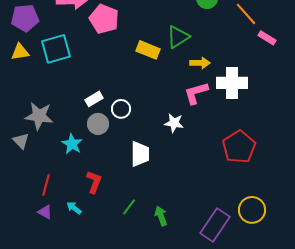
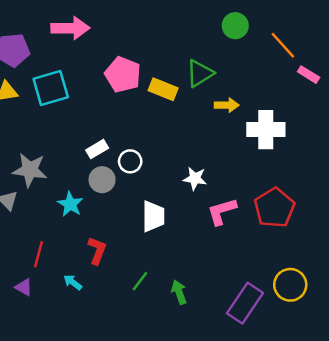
pink pentagon: (104, 19) -> (123, 75), moved
pink L-shape: (196, 93) -> (222, 211), moved
purple triangle: (45, 212) -> (24, 287), moved

